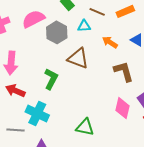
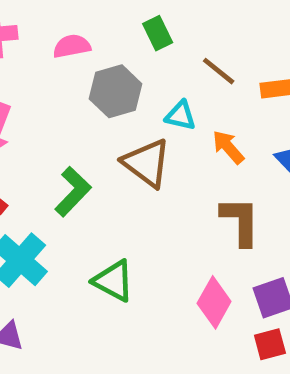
pink semicircle: (33, 19) -> (72, 46), size x0.7
cyan triangle: (84, 26) -> (180, 116), moved
green triangle: (85, 127) -> (114, 281), moved

